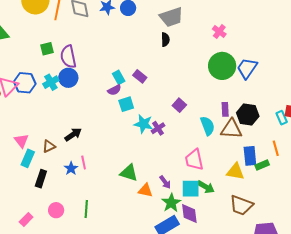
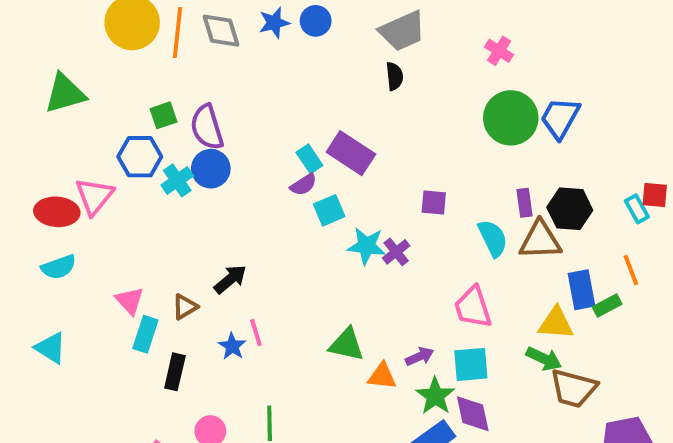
purple rectangle: (140, 76) -> (351, 153), size x1.6
blue hexagon: (25, 83) -> (140, 157), moved
purple square: (179, 105) -> (434, 203), turned -32
purple arrow: (165, 182) -> (420, 356), turned -72
green arrow: (206, 187) -> (544, 359), moved

